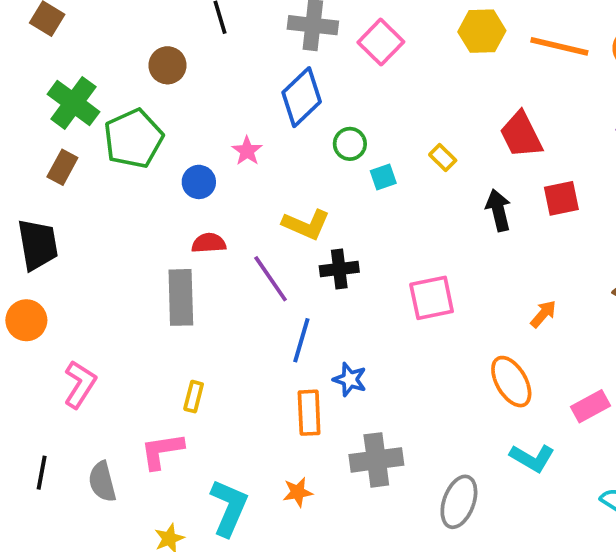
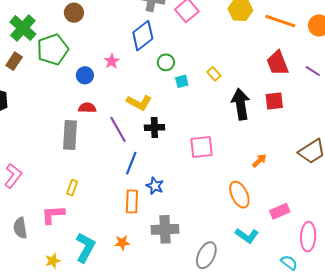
red trapezoid: (521, 135) -> (278, 63), moved
black arrow: (498, 210) -> (241, 104), size x1.4

